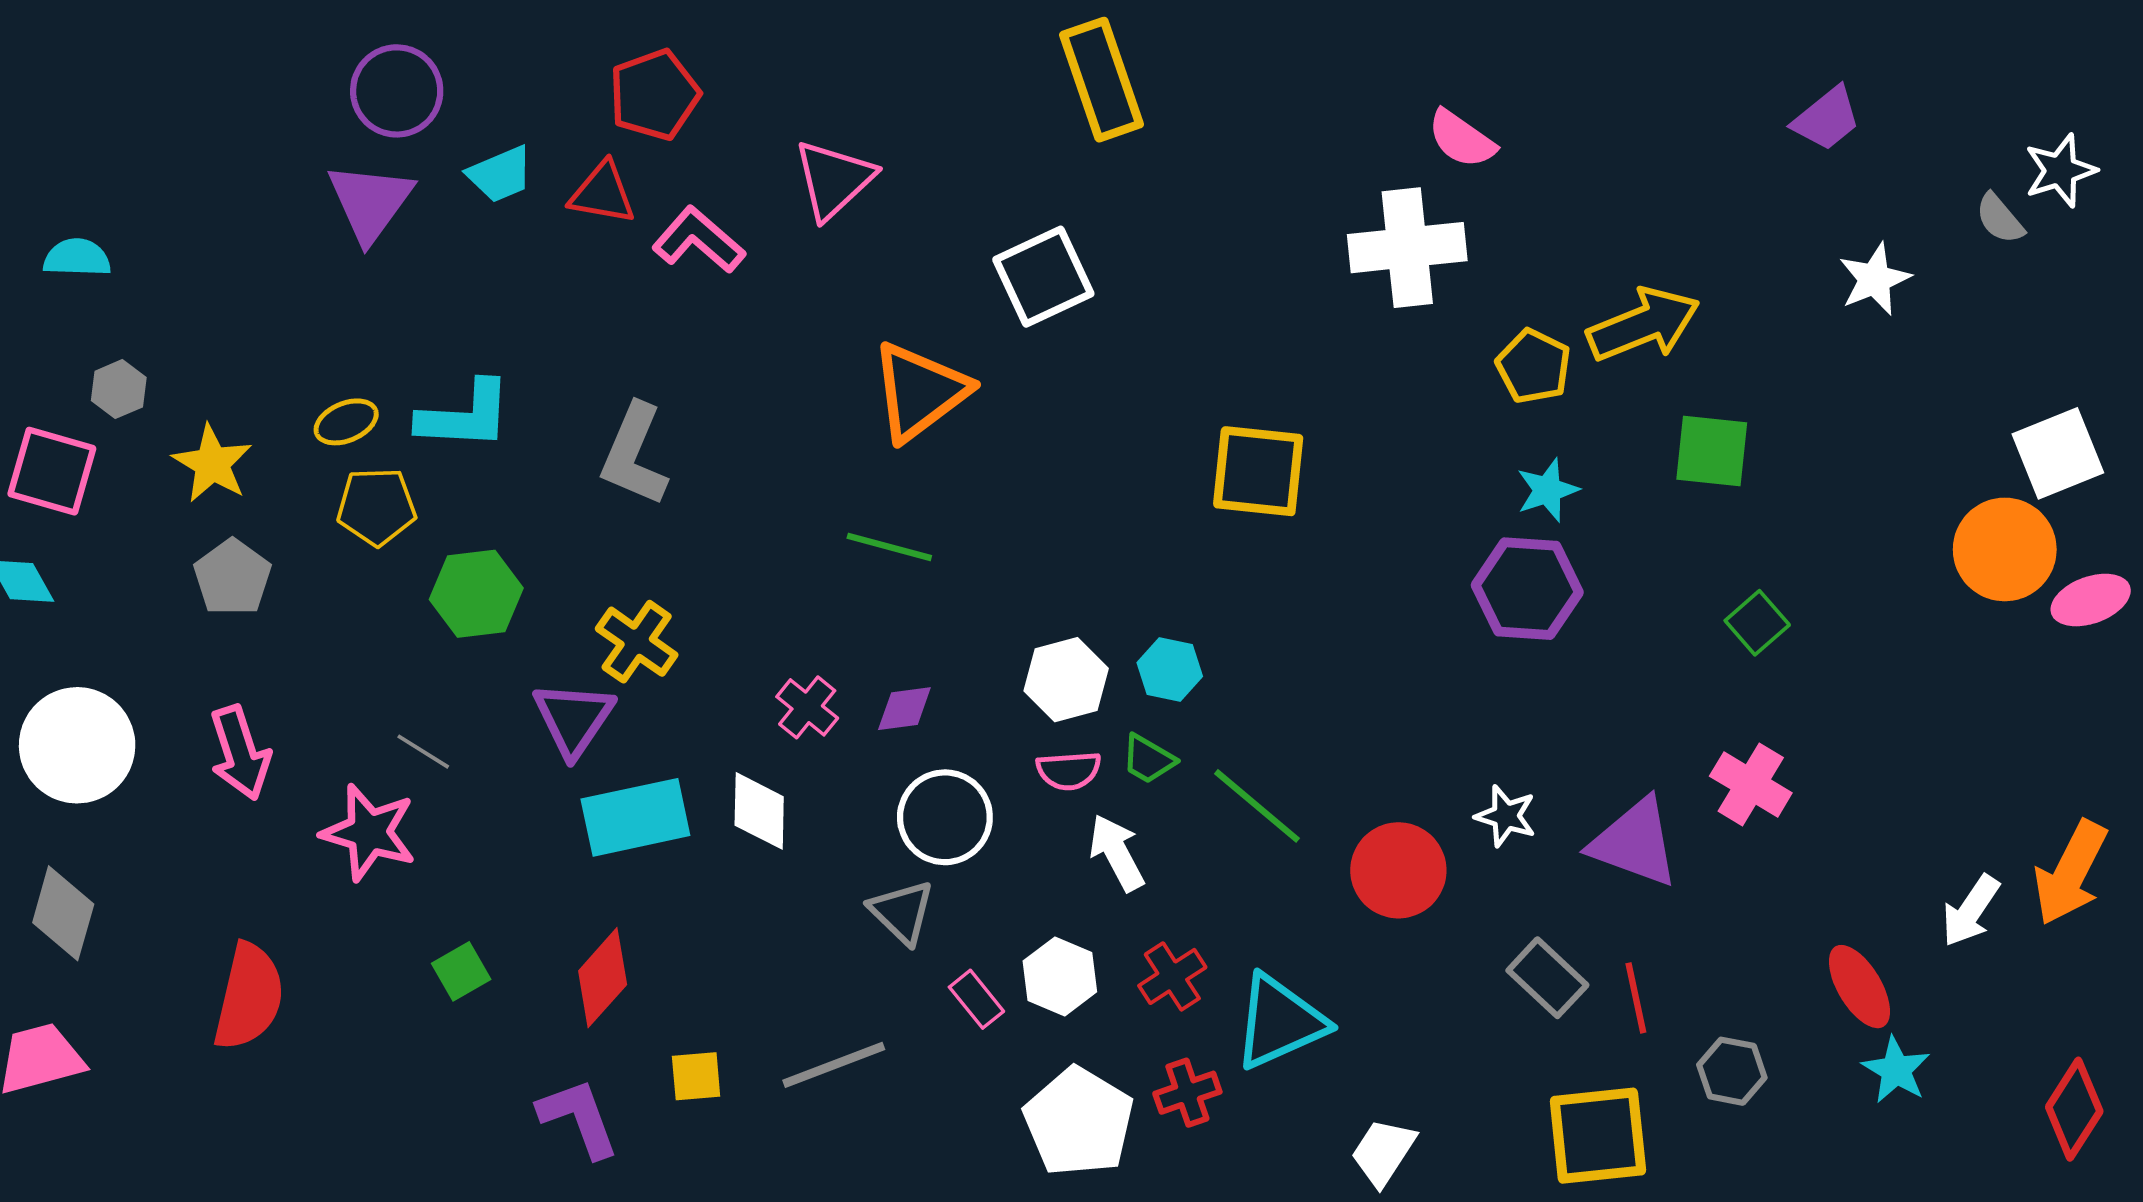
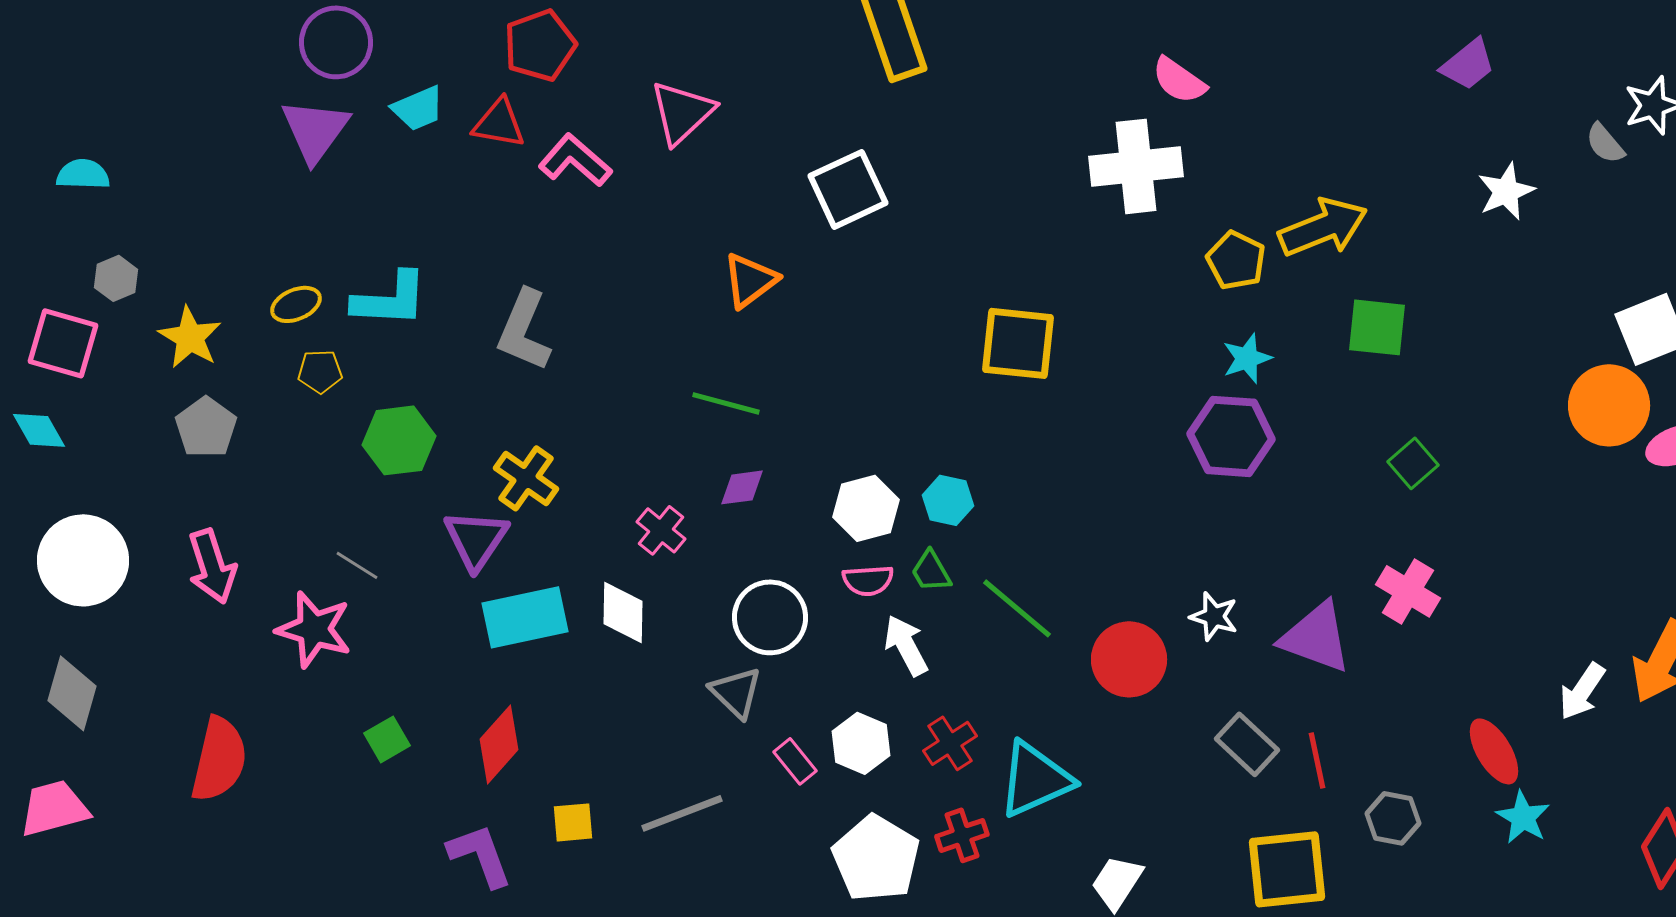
orange triangle: (920, 392) -> (750, 280), size x0.7
yellow pentagon: (376, 507) -> (320, 371), size x0.7
purple diamond: (904, 709) -> (742, 487), moved
green trapezoid: (1148, 759) -> (931, 571), turned 30

